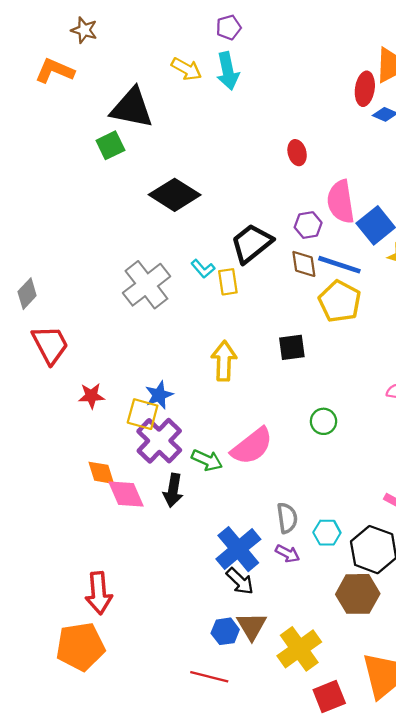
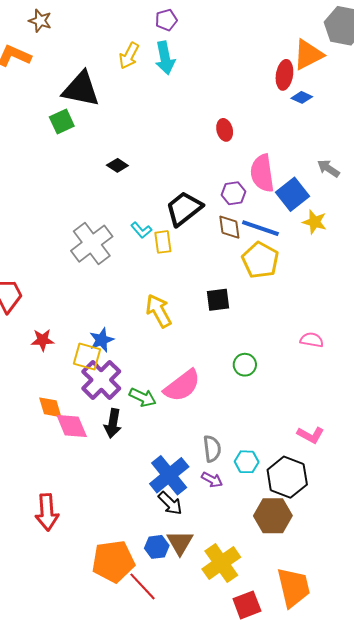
yellow arrow: (186, 69) -> (129, 56), turned 88
black diamond: (175, 195) -> (117, 165), size x0.5
yellow arrow: (224, 361) -> (159, 311), turned -32
orange pentagon: (80, 647) -> (113, 561), moved
red line: (209, 677) -> (142, 586), turned 32

